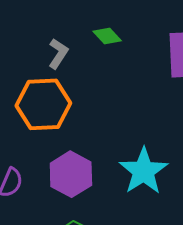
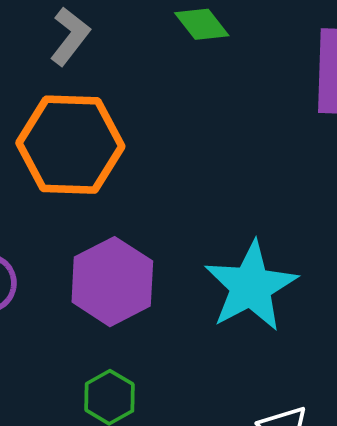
gray L-shape: (58, 53) -> (70, 36), moved

